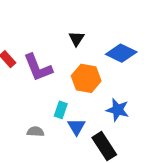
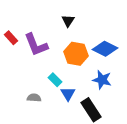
blue diamond: (121, 53) -> (105, 49), moved
cyan rectangle: (61, 110) -> (55, 80), turned -64

